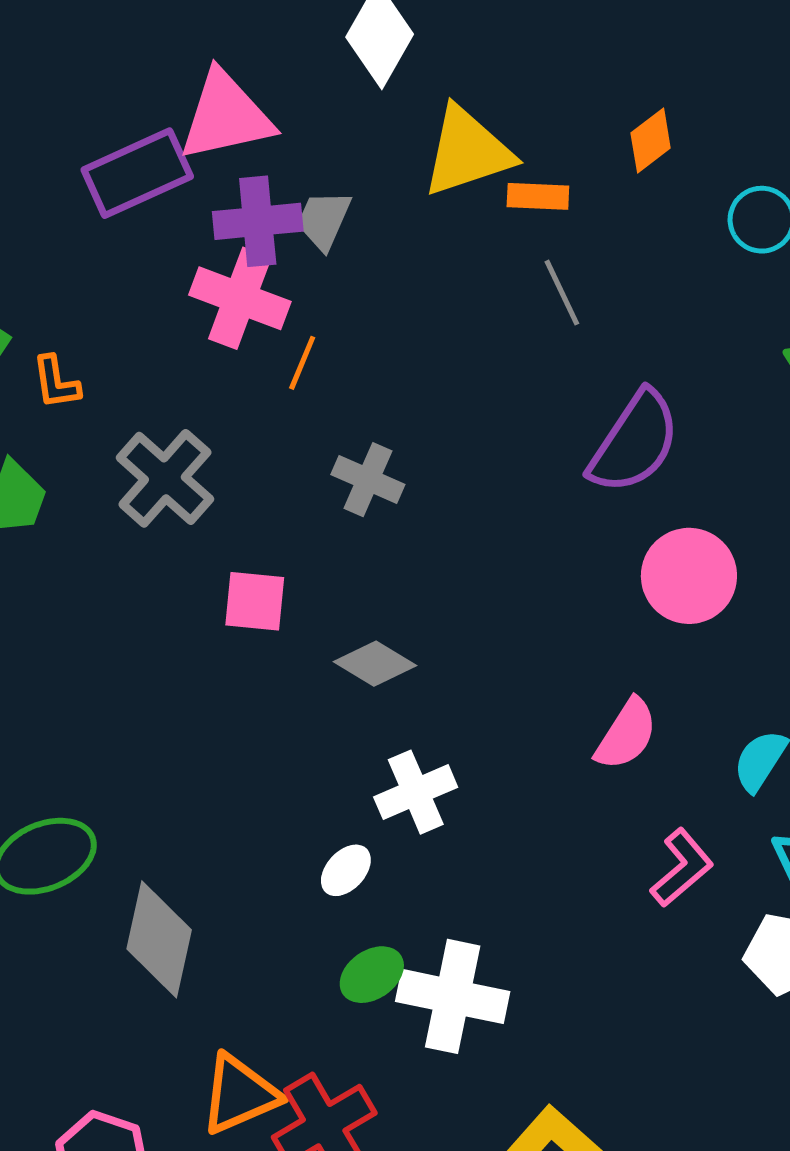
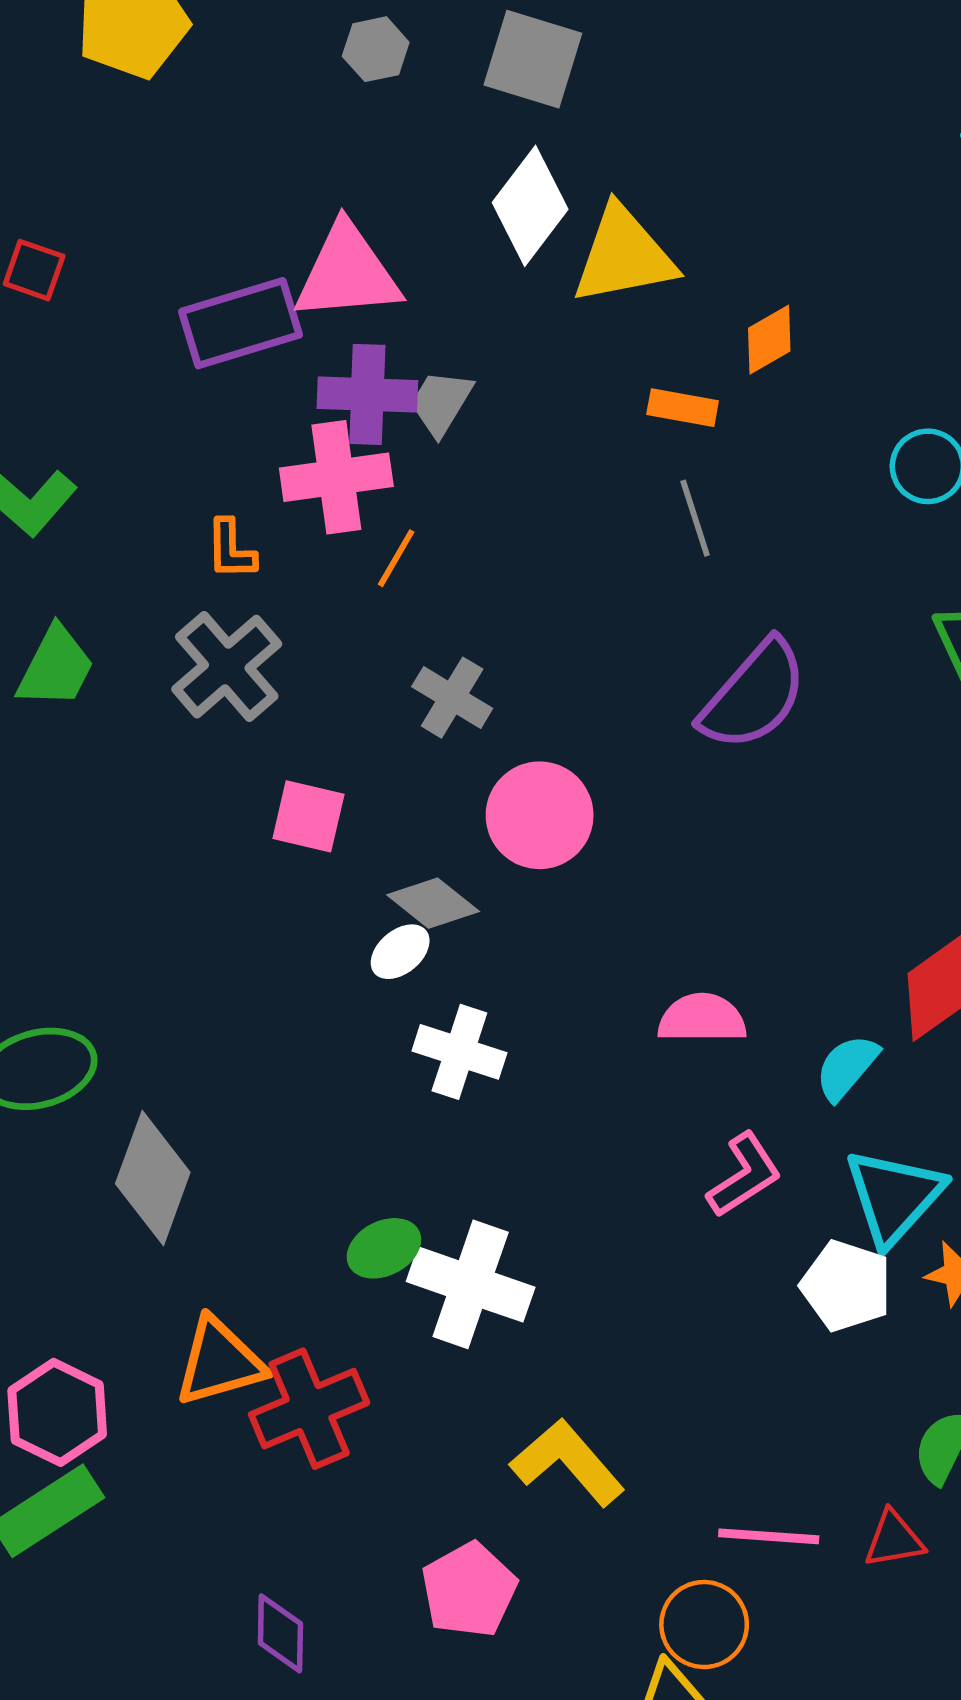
orange diamond: (651, 140) -> (769, 340), moved
yellow triangle: (467, 152) -> (624, 255), moved
pink cross: (240, 298) -> (336, 477), turned -36
orange L-shape: (56, 382) -> (231, 549), moved
pink circle: (689, 576) -> (540, 815), moved
pink semicircle: (626, 734) -> (702, 1018), turned -130
white cross: (416, 792) -> (459, 1052), turned 34
white ellipse: (346, 870) -> (400, 952), moved

